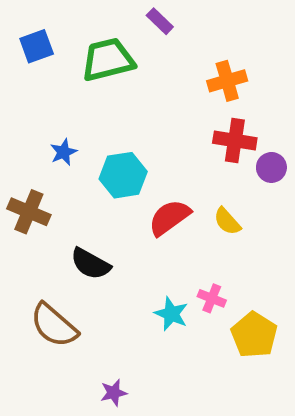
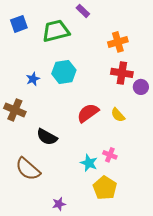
cyan hexagon: (123, 175) -> (64, 72), moved
yellow pentagon: (254, 335) -> (105, 188), moved

